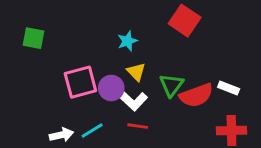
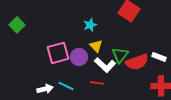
green square: (34, 38) -> (17, 25), moved, turned 35
white L-shape: (132, 100) -> (105, 65), moved
cyan line: (92, 130) -> (66, 86), turned 56

